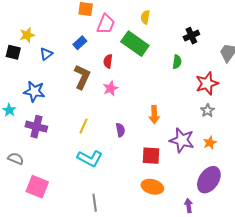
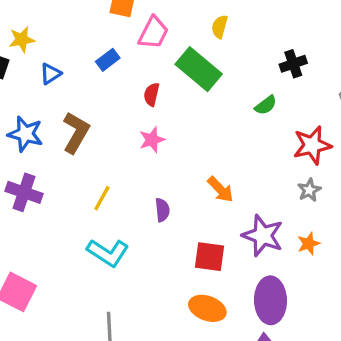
green semicircle: (177, 62) -> (266, 105), turned 40
brown L-shape: (82, 77) -> (76, 133), moved
orange arrow: (154, 115) -> (221, 189), turned -48
purple ellipse: (209, 180) -> (271, 300), moved, turned -40

